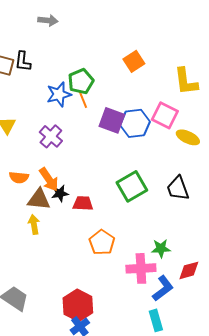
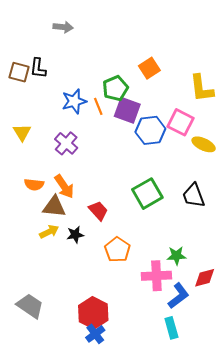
green pentagon: (81, 81) -> (115, 88), moved
purple square: (112, 120) -> (127, 110), moved
black star: (60, 193) -> (75, 235), moved
red trapezoid: (83, 203) -> (98, 211), turned 45
yellow arrow: (34, 224) -> (49, 232), turned 72

